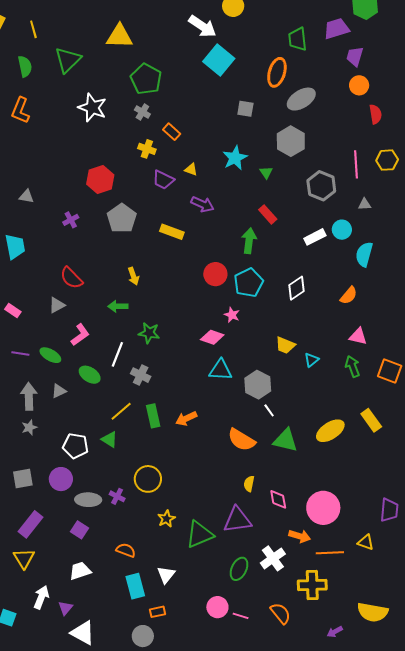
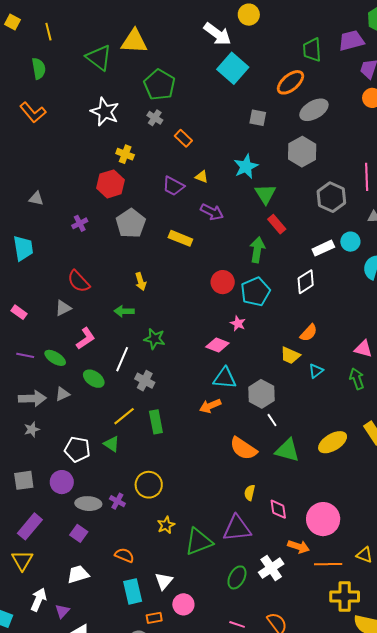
green triangle: (68, 60) -> (99, 58), moved, turned -40
orange ellipse: (277, 72) -> (290, 82), turned 32
orange L-shape: (20, 110) -> (33, 112), turned -64
yellow cross: (147, 149) -> (125, 154), moved
green triangle: (266, 172) -> (265, 194), moved, size x1.6
white diamond: (297, 288) -> (306, 282), moved
orange semicircle: (349, 295) -> (309, 333), moved
gray arrow: (29, 396) -> (32, 398), turned 88
orange arrow: (186, 418) -> (210, 406), moved
yellow cross: (312, 585) -> (345, 596), moved
pink circle: (217, 607) -> (183, 604), moved

